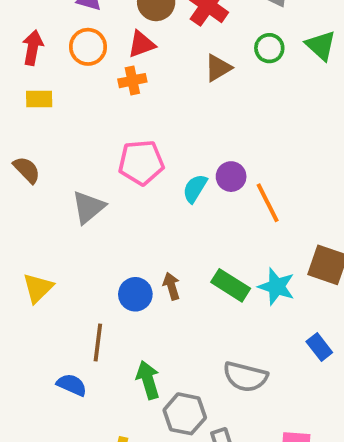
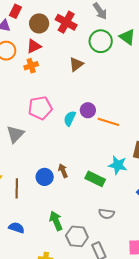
green circle: (269, 48) -> (101, 41), size x1.5
brown triangle: (218, 68) -> (76, 64), moved
orange line: (268, 203) -> (108, 122), turned -40
green rectangle: (231, 285) -> (95, 179), moved
brown line: (98, 343) -> (17, 188), moved
gray semicircle: (245, 377) -> (106, 214), size x0.7

